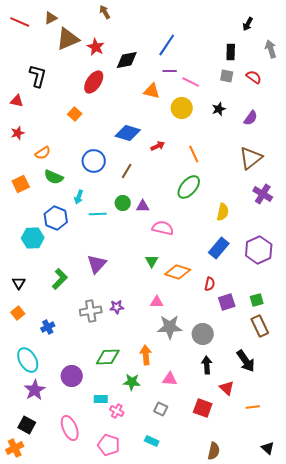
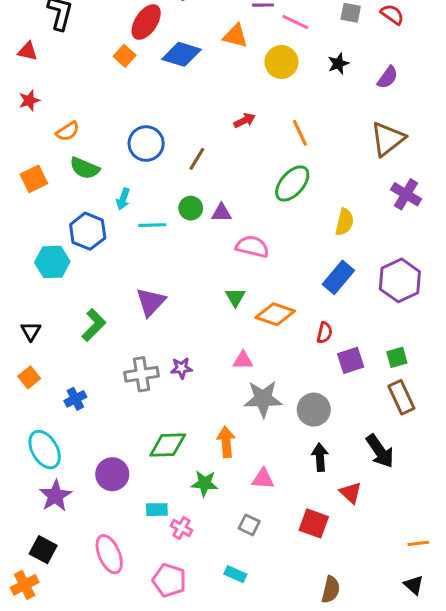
orange square: (75, 114) -> (125, 56), moved
blue diamond: (128, 133) -> (181, 54), moved
orange line: (253, 407) -> (418, 543), moved

